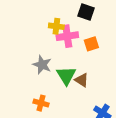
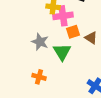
orange square: (91, 44) -> (73, 32), moved
brown triangle: (82, 80) -> (91, 38), moved

